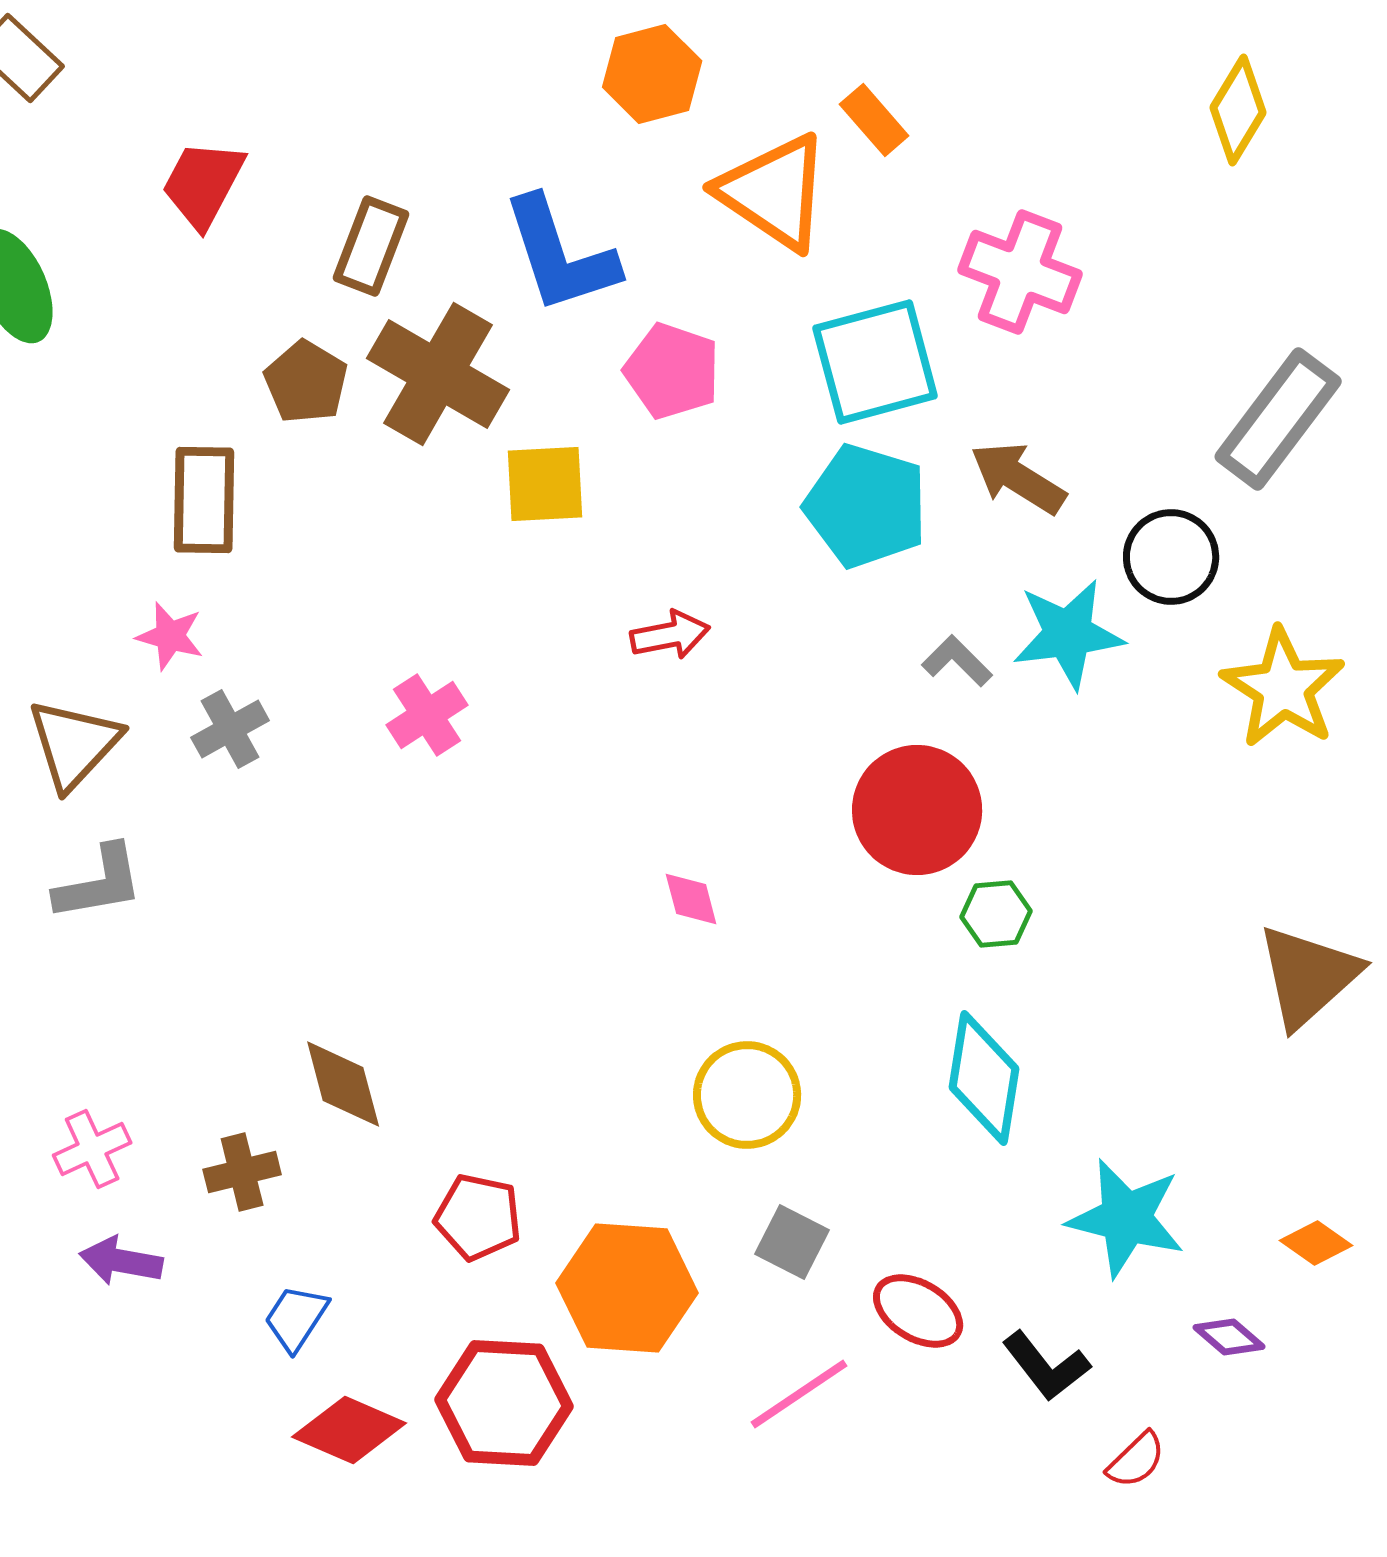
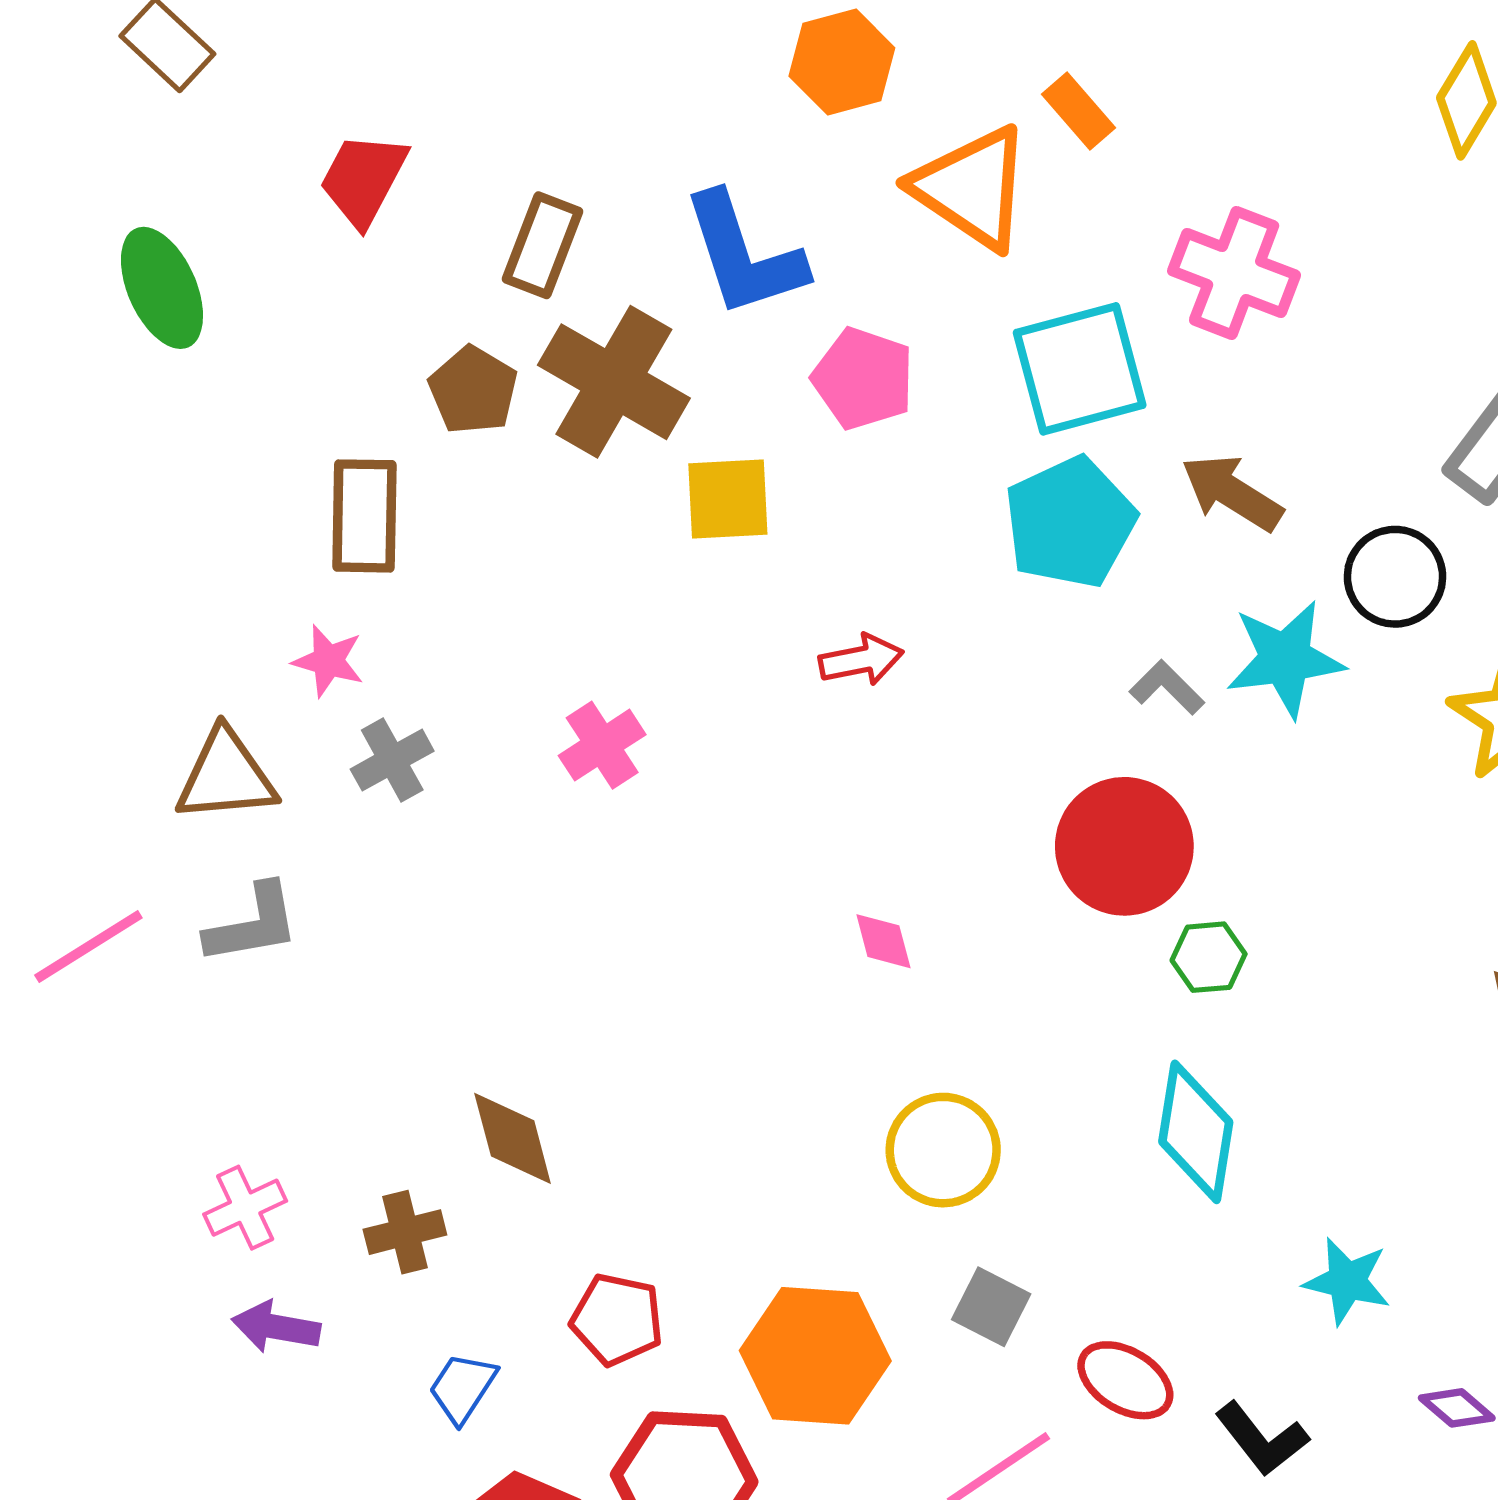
cyan pentagon: (866, 506) -> (1070, 522), turned 30
brown triangle: (74, 744) -> (226, 776), turned 42
red pentagon: (478, 1217) -> (617, 1320), moved
cyan star: (1126, 1218) -> (1347, 1281), size x0.7

